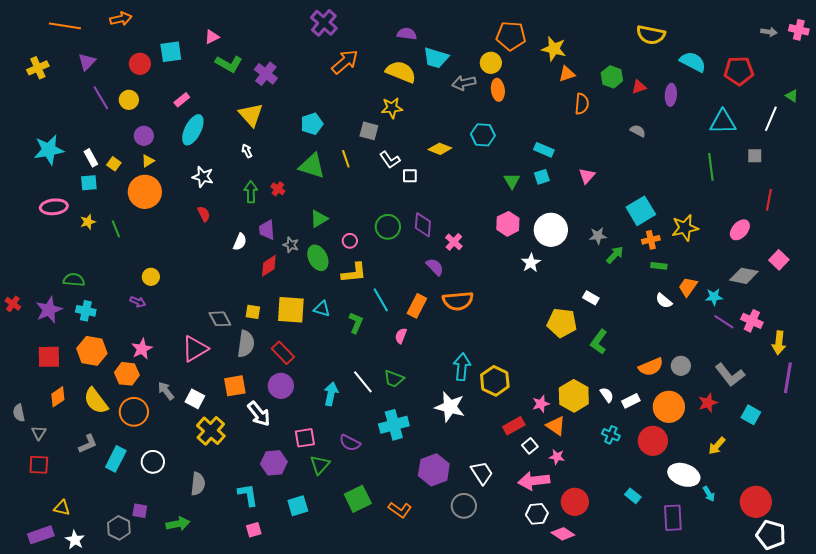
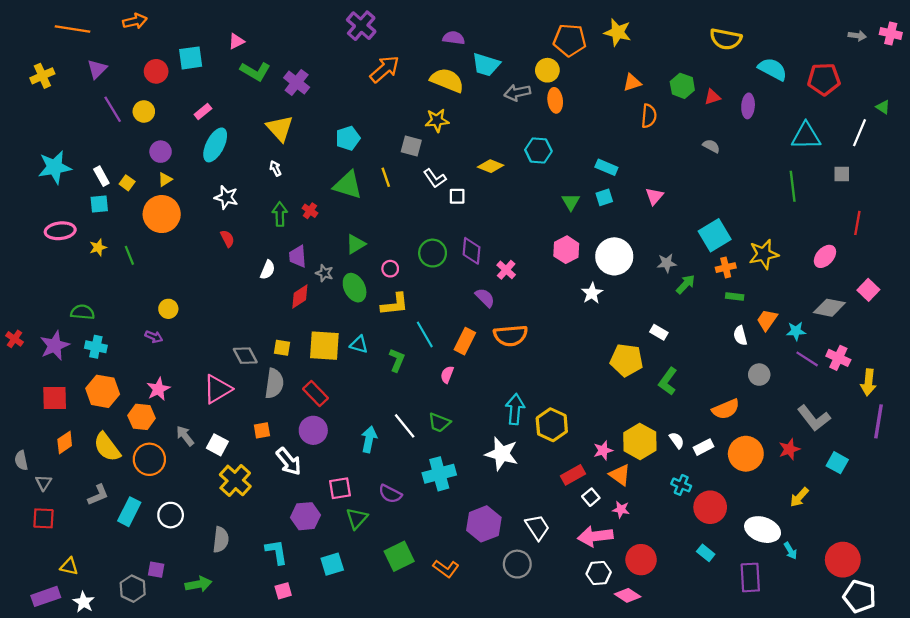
yellow star: (554, 49) -> (618, 32), moved
white semicircle: (664, 301) -> (740, 336), turned 36
gray circle: (681, 366) -> (759, 375), moved
orange square: (235, 386) -> (262, 430), size x0.7
red circle: (653, 441) -> (710, 507), moved

